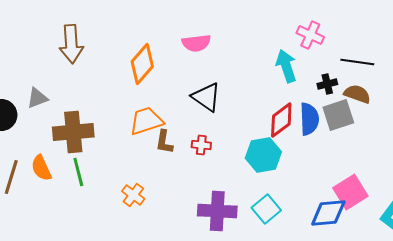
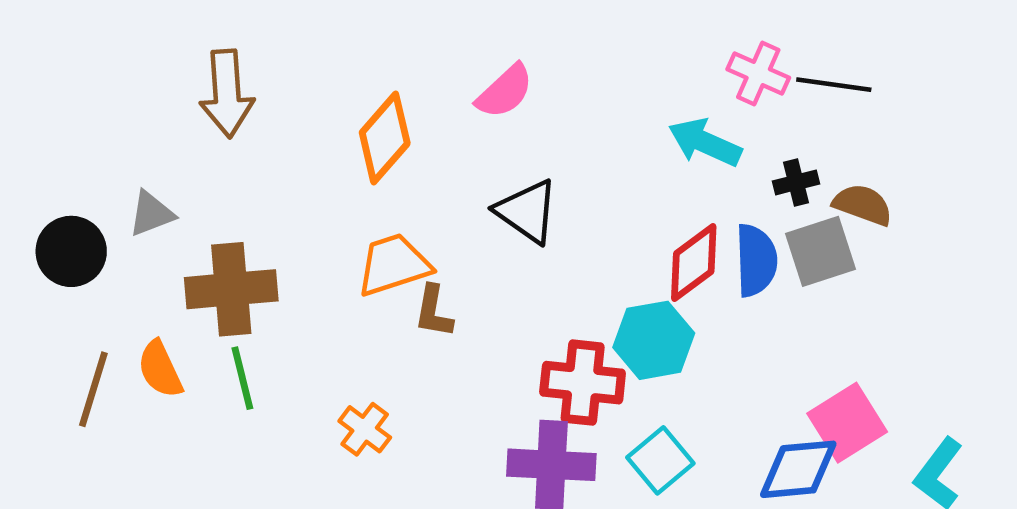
pink semicircle: (196, 43) -> (505, 91), turned -36
black line: (357, 62) -> (834, 85), moved
cyan arrow: (286, 66) -> (705, 142), turned -48
red cross: (201, 145) -> (583, 383), moved, size x1.8

